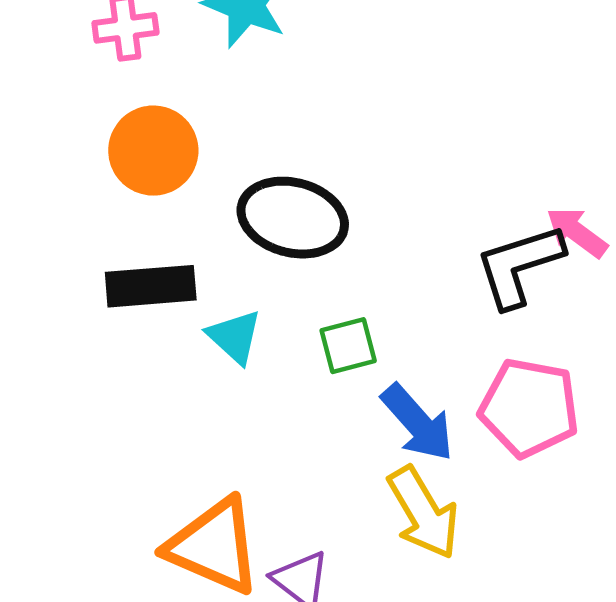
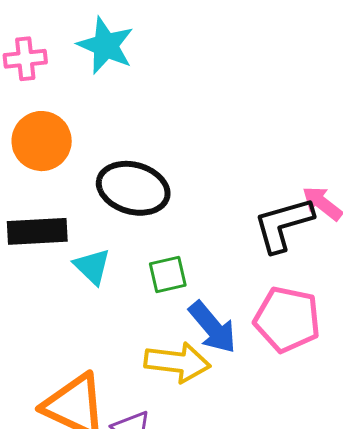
yellow arrow: (423, 513) -> (177, 362), moved, turned -54

